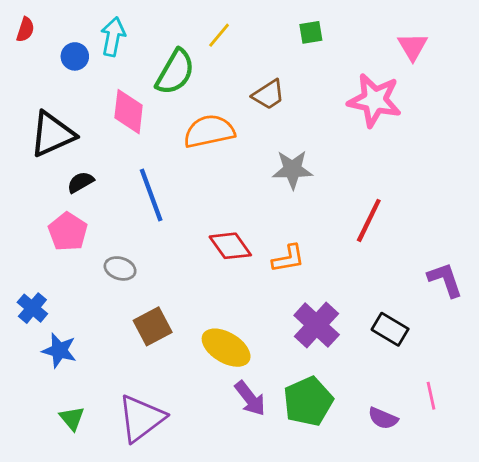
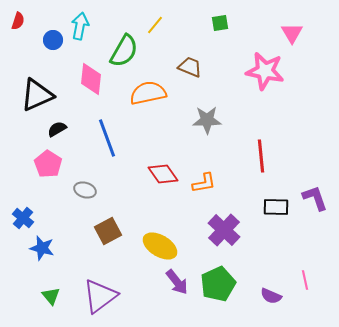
brown trapezoid: (268, 95) -> (190, 67), turned -125
red line: (369, 220) -> (261, 156), turned -32
black rectangle: (390, 329) -> (276, 207), moved, turned -30

